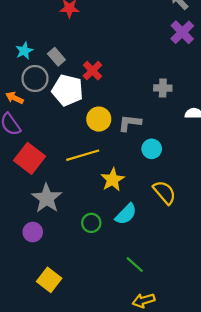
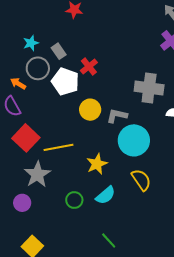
gray cross: (163, 88) -> (149, 88), size x1.8
cyan circle: (152, 149) -> (134, 140), size x1.8
yellow line: (83, 155) -> (59, 147), moved

